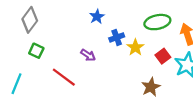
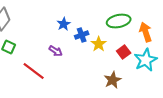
blue star: (97, 17) -> (64, 24), moved

